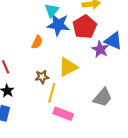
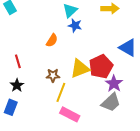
blue star: (58, 25) -> (75, 25), size x0.6
red pentagon: (85, 27) -> (101, 67), moved
purple star: (100, 49) -> (114, 84), moved

